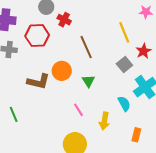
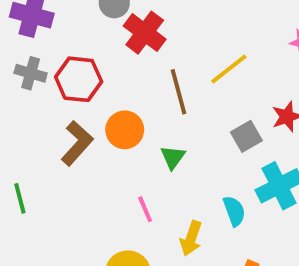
red cross: (64, 20) -> (145, 33), size x1.5
yellow line: (124, 32) -> (229, 69), moved, turned 65
red hexagon: (37, 35) -> (79, 79), moved
brown L-shape: (38, 82) -> (77, 143), turned -70

